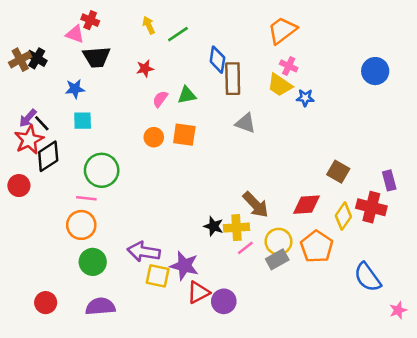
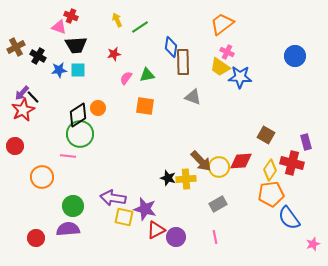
black cross: (37, 58) -> (38, 56), moved
blue star: (305, 98) -> (240, 77), size x1.6
cyan square: (83, 121) -> (78, 70), moved
orange circle: (154, 137) -> (98, 108), moved
black diamond: (48, 156) -> (78, 115), moved
orange circle: (81, 225) -> (42, 177), moved
yellow circle: (278, 242) -> (219, 167), moved
orange pentagon: (317, 247) -> (271, 194), moved, turned 30
pink line: (245, 248) -> (215, 237), moved, turned -64
purple semicircle: (100, 306) -> (68, 229), moved

